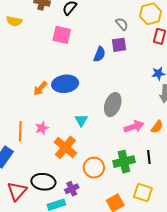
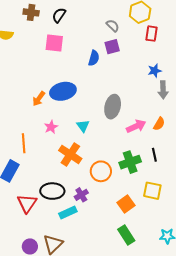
pink star: (42, 128) -> (51, 127), moved

